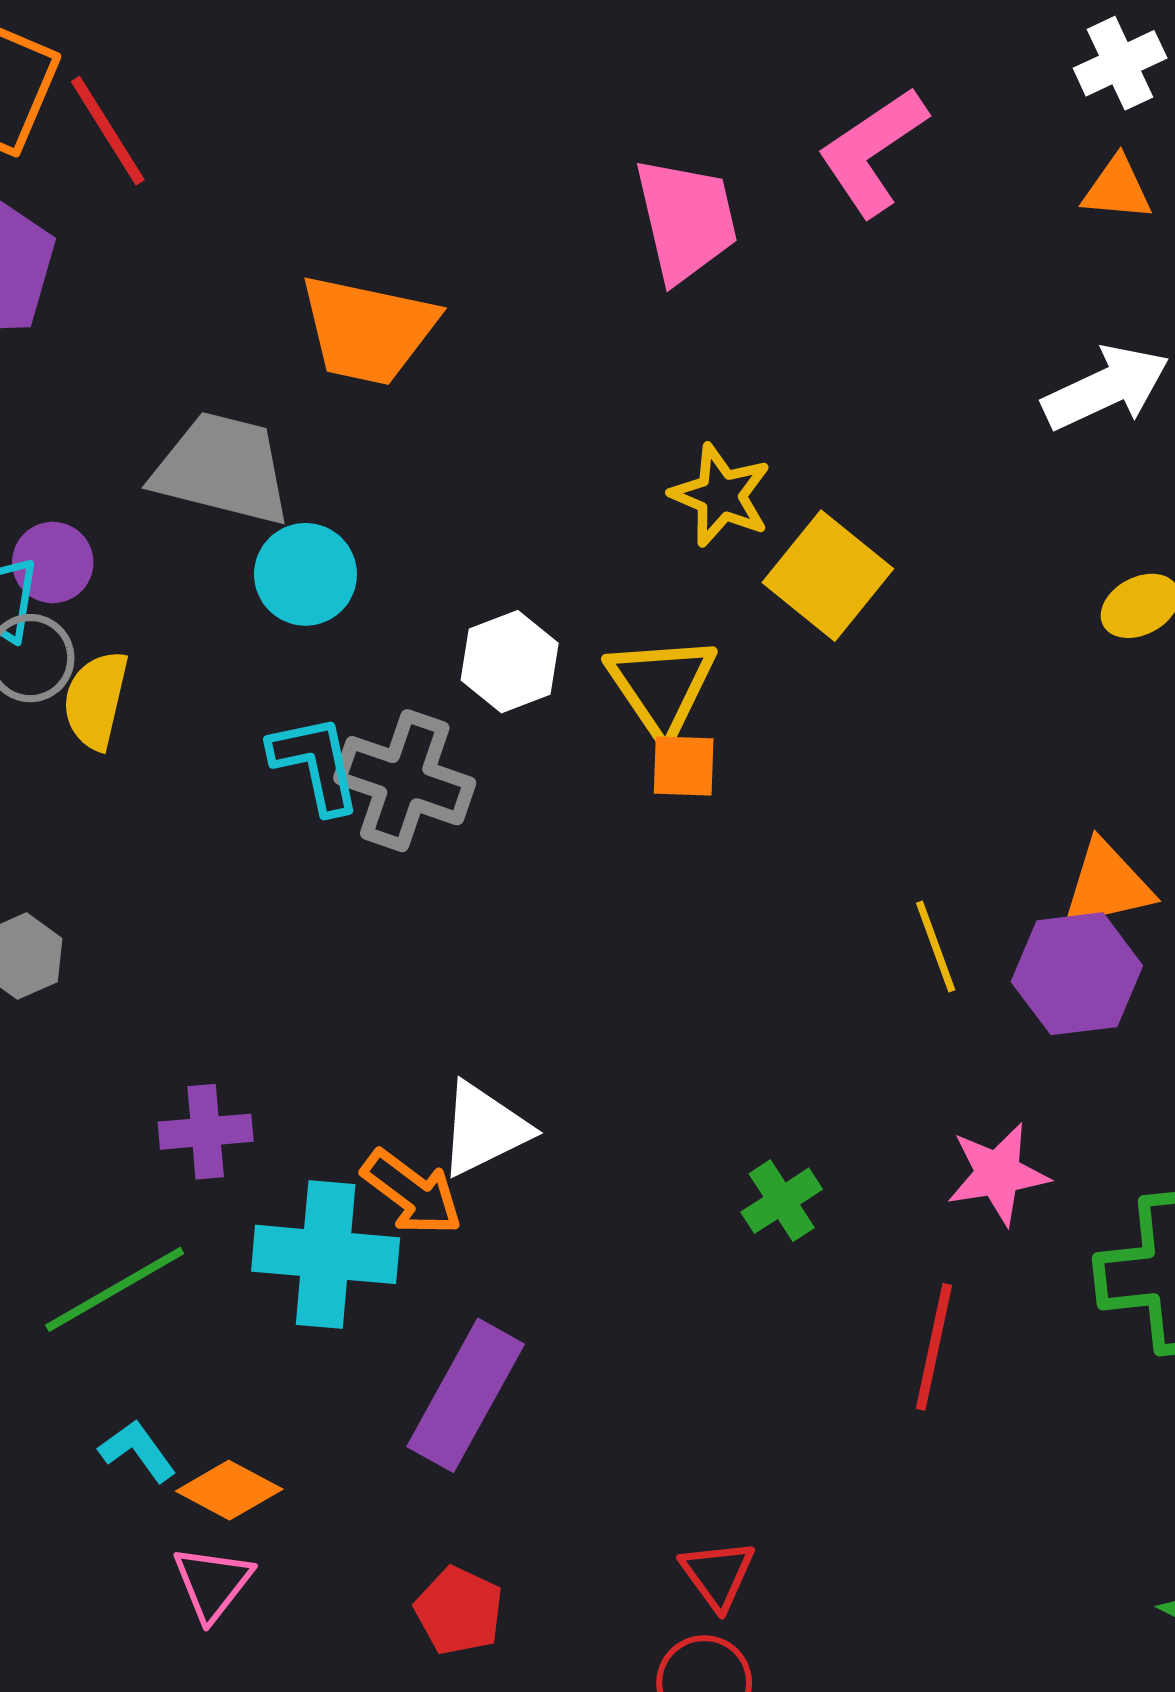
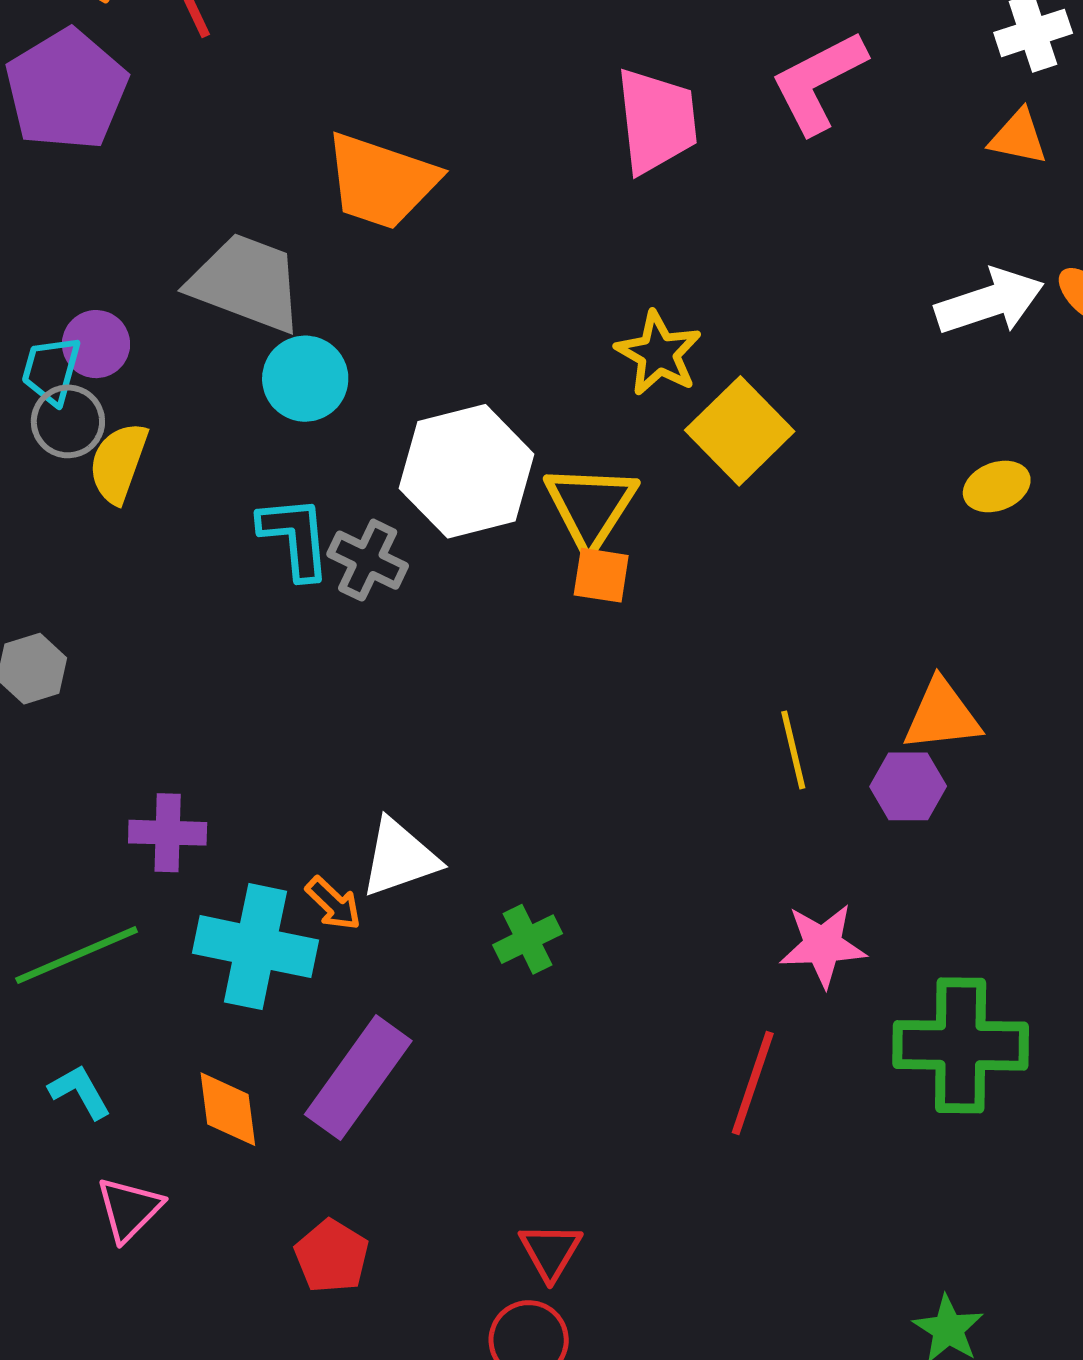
white hexagon: (510, 662) -> (467, 471), size x1.6
gray cross: (405, 781) -> (368, 560), size x0.7
purple hexagon: (1077, 974) -> (908, 786), size x0.7
orange arrow: (412, 1193) -> (333, 904), size x0.7
green cross: (782, 1201) -> (527, 939), moved
orange diamond: (229, 1490) -> (228, 1109), moved, turned 48

